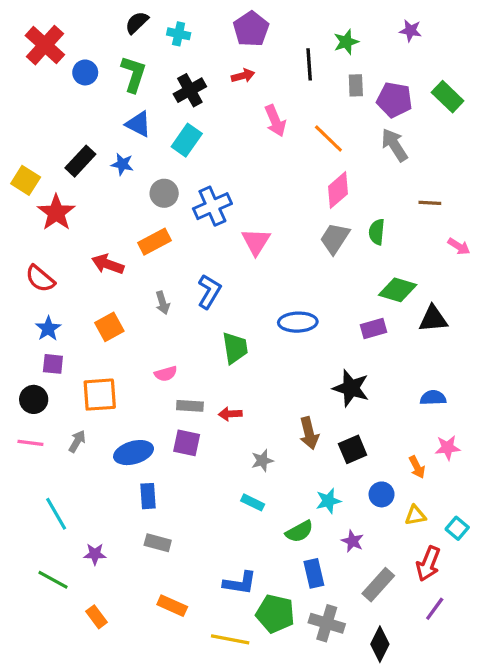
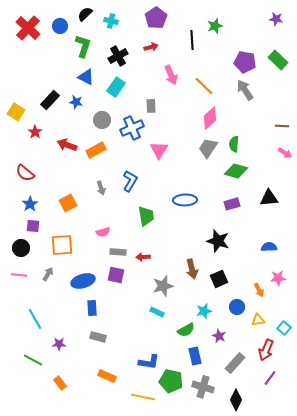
purple star: (411, 31) -> (276, 19), moved
blue circle: (85, 72) -> (60, 26), moved
gray rectangle: (356, 85) -> (151, 106), moved
brown line: (430, 203) -> (282, 126), moved
red star: (56, 213) -> (35, 132), size x0.6
red arrow: (108, 264) -> (67, 145), moved
green diamond: (398, 290) -> (236, 171), moved
gray star: (262, 461) -> (163, 286), size x1.5

